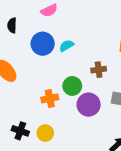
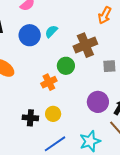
brown cross: (99, 70) -> (85, 45), size x1.6
purple circle: (89, 105) -> (98, 102), moved

